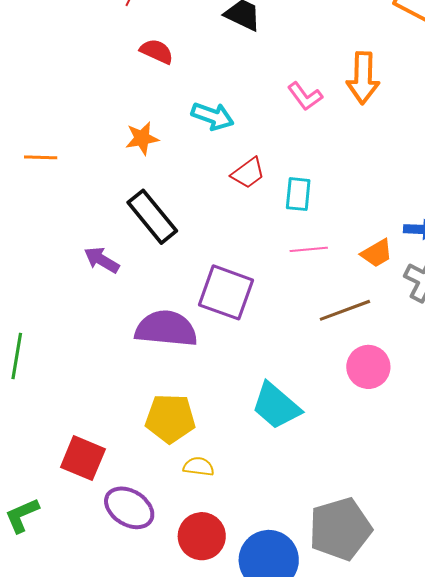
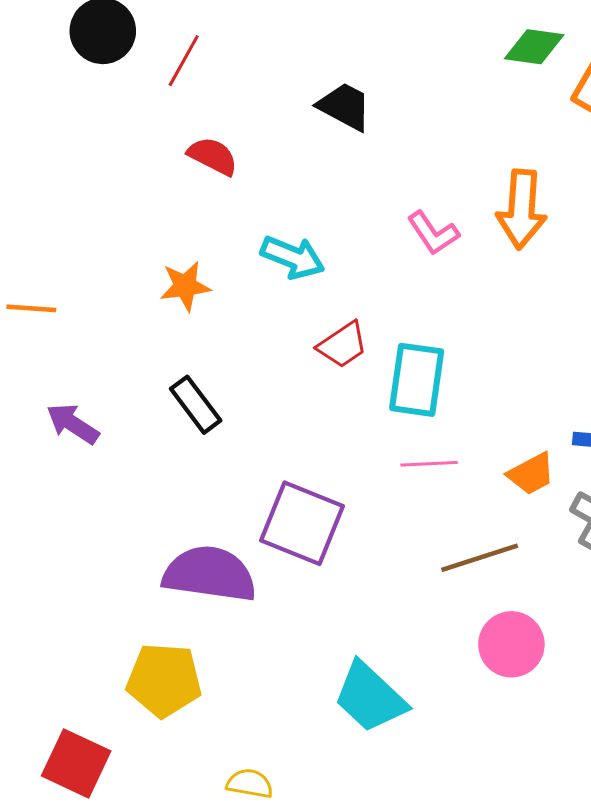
cyan rectangle: (298, 194) -> (417, 380), size x1.4
black rectangle: (152, 217) -> (196, 405), size x0.7
purple arrow: (102, 260) -> (73, 424), moved
yellow pentagon: (170, 418) -> (164, 680), moved

